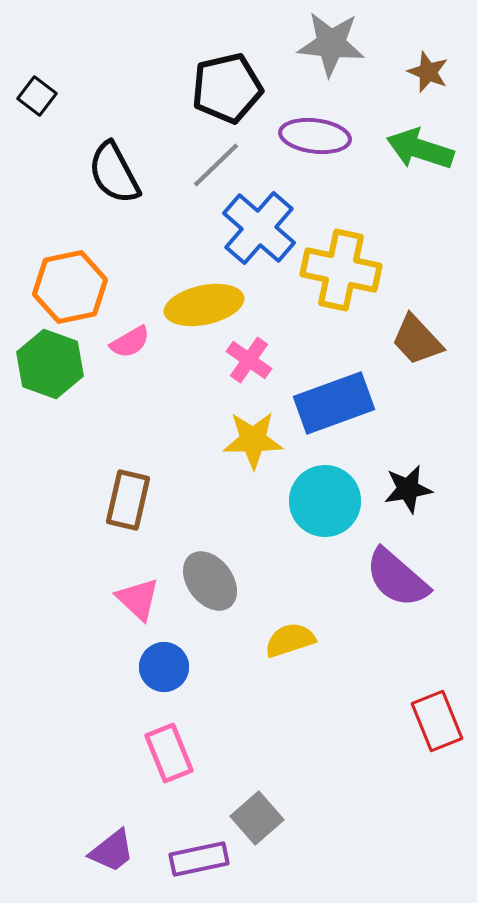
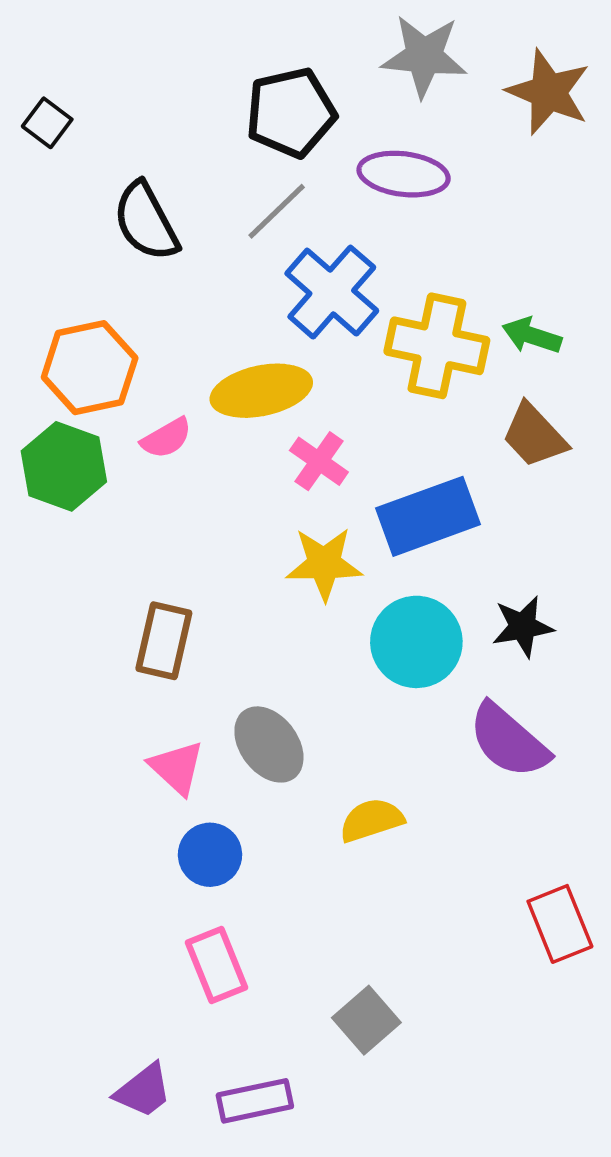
brown star: (428, 72) -> (548, 92), size x1.6
green arrow: (420, 149) -> (532, 336), moved, size x0.7
gray square: (257, 818) -> (366, 1020), moved

